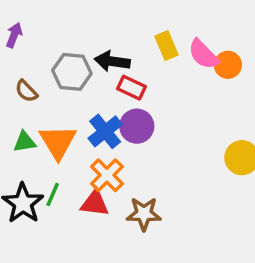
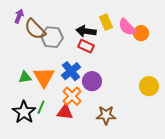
black arrow: (112, 61) -> (86, 31), moved
brown semicircle: (26, 91) -> (35, 29), moved, size x1.6
purple circle: (137, 126) -> (92, 81), moved
brown star: (144, 214) -> (106, 115), moved

